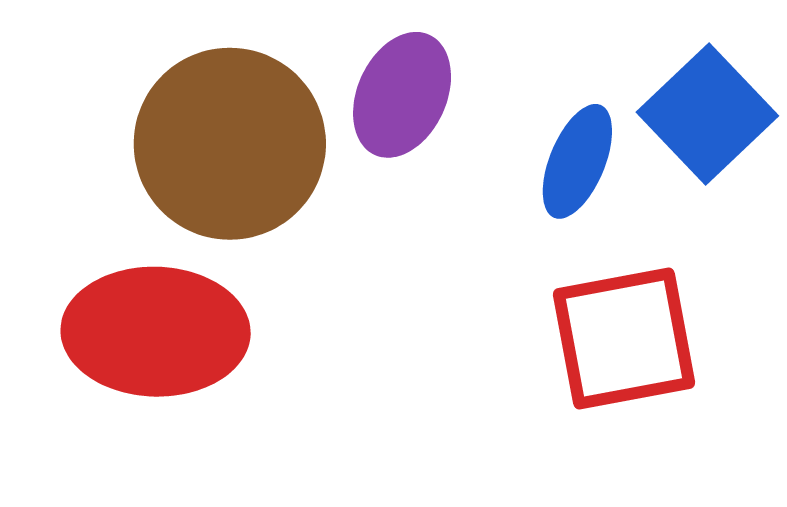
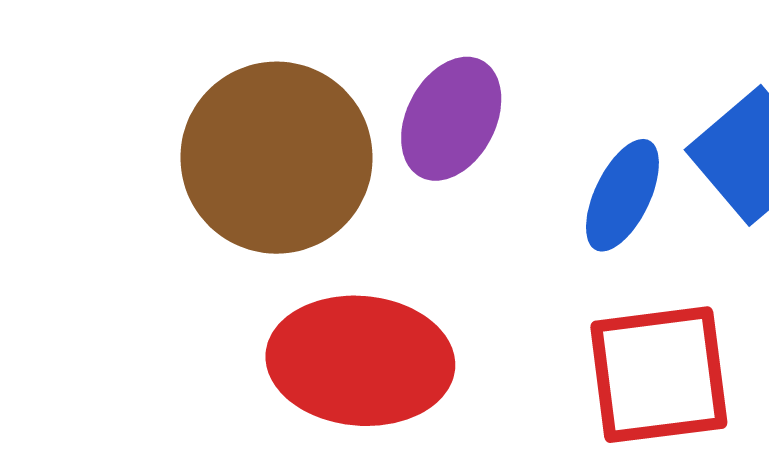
red ellipse: (156, 332) -> (360, 361), moved

